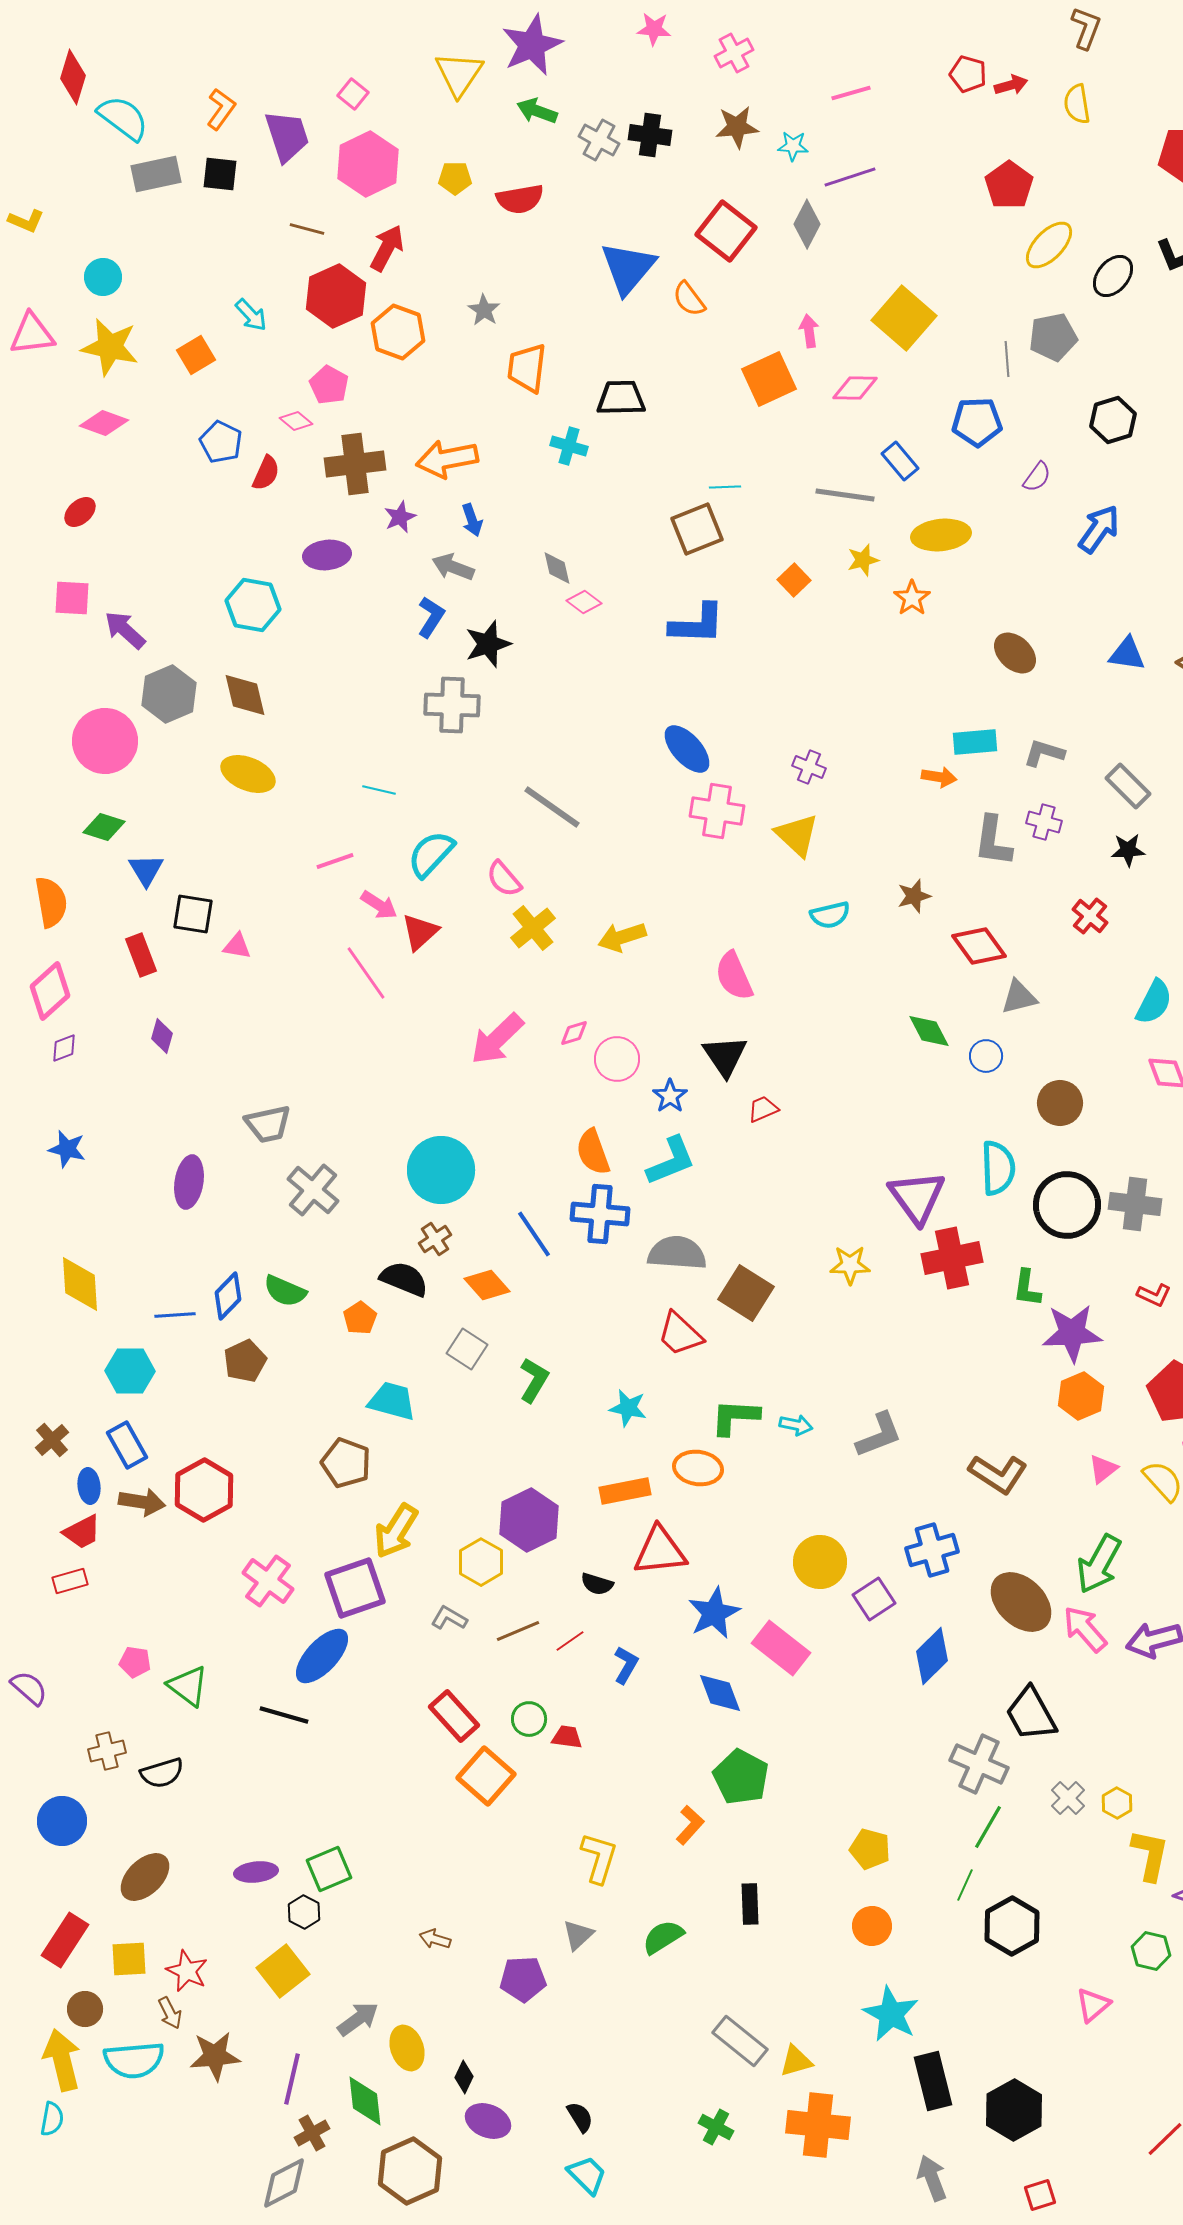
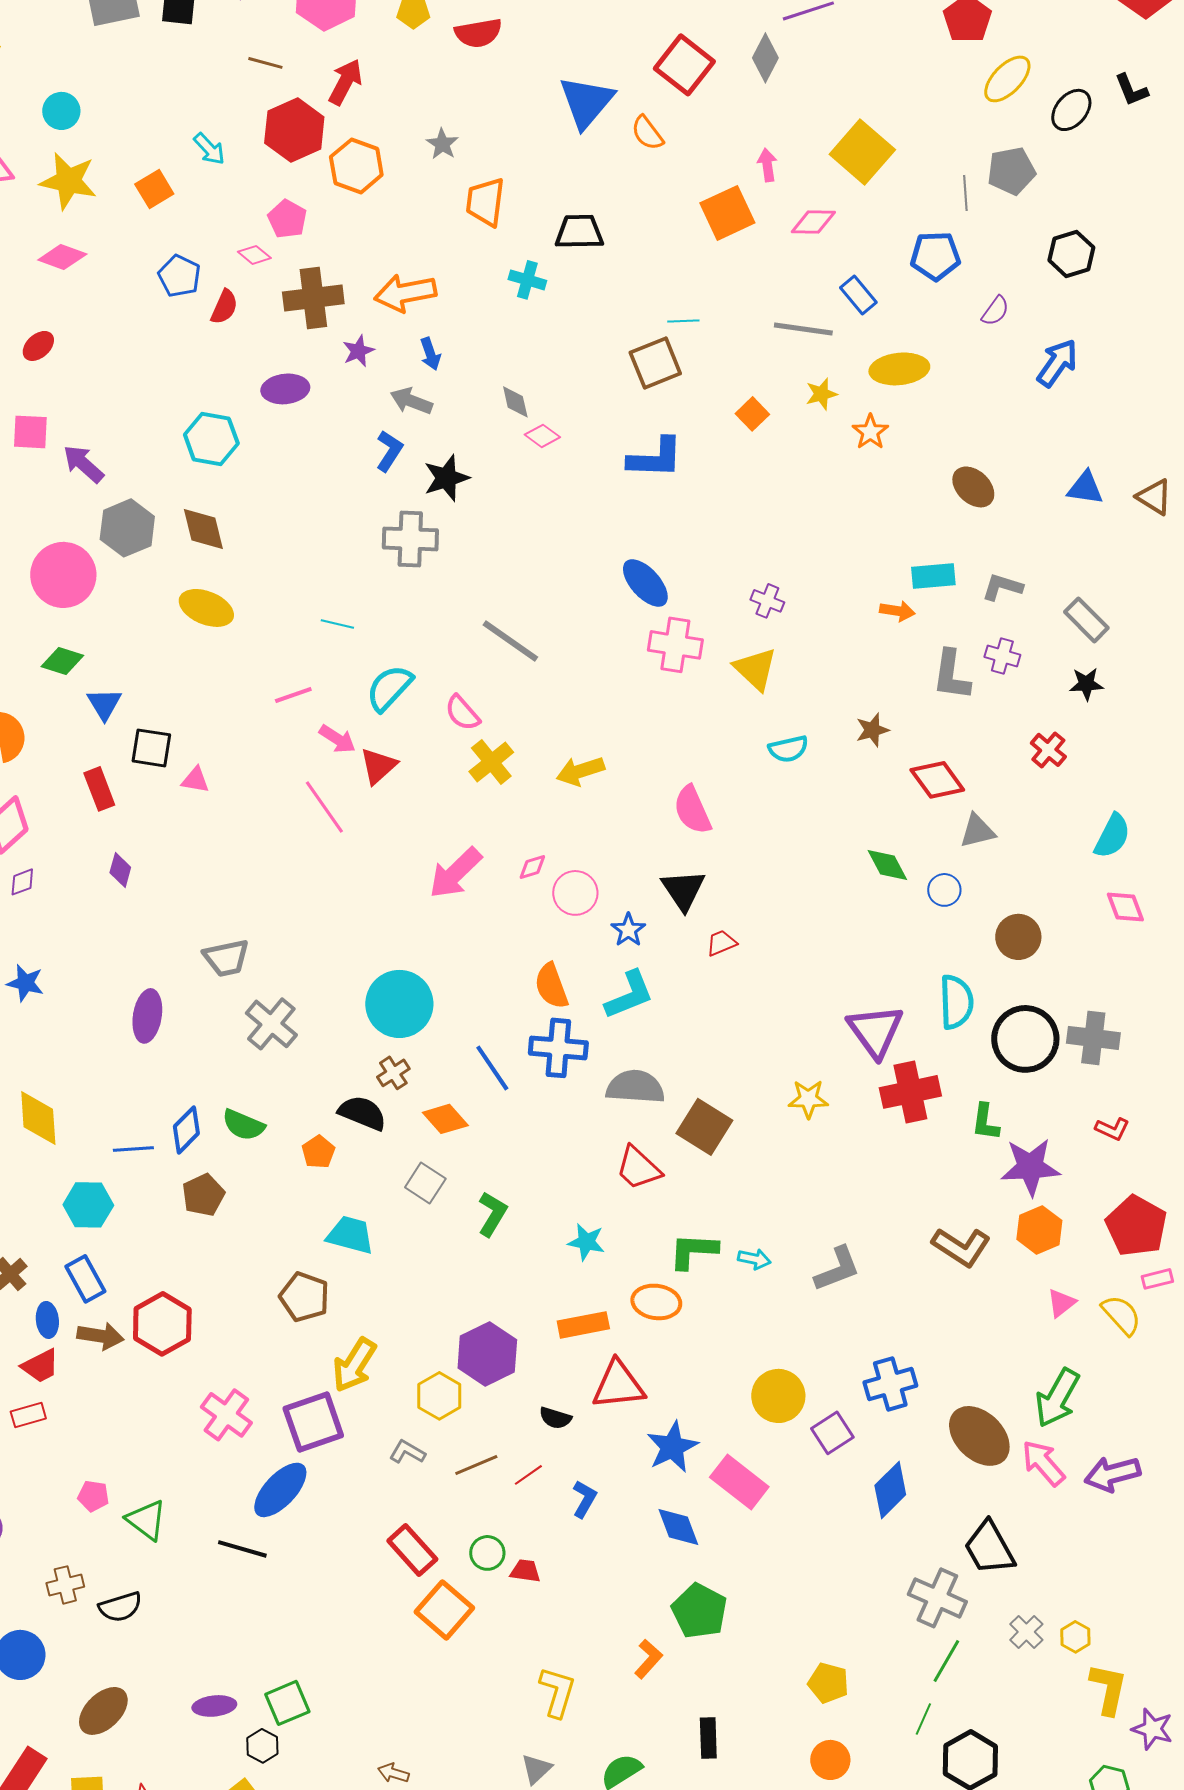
brown L-shape: (998, 1474) -> (961, 1247), moved

